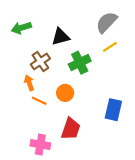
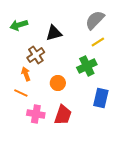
green cross: (80, 63) -> (87, 66), moved
orange line: (39, 101) -> (21, 93), moved
pink cross: (40, 145) -> (36, 114), moved

